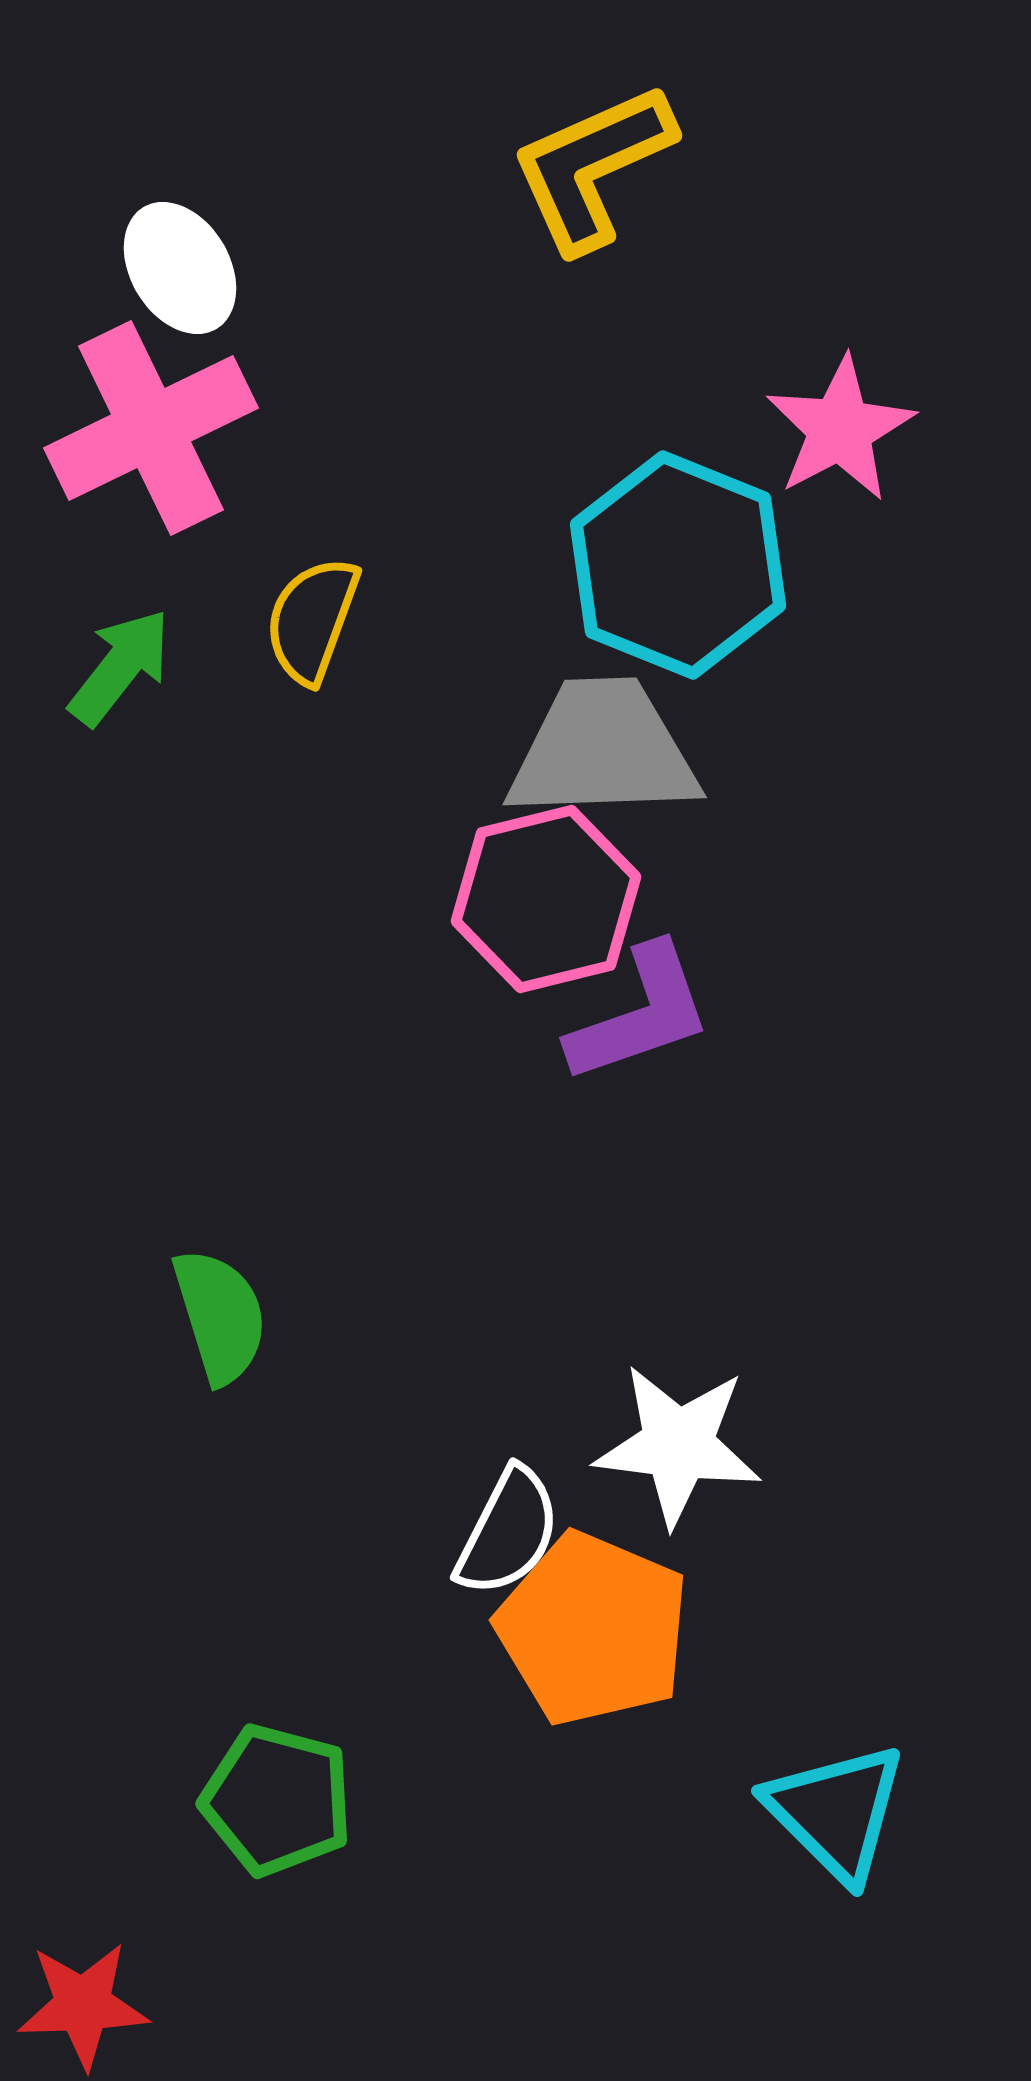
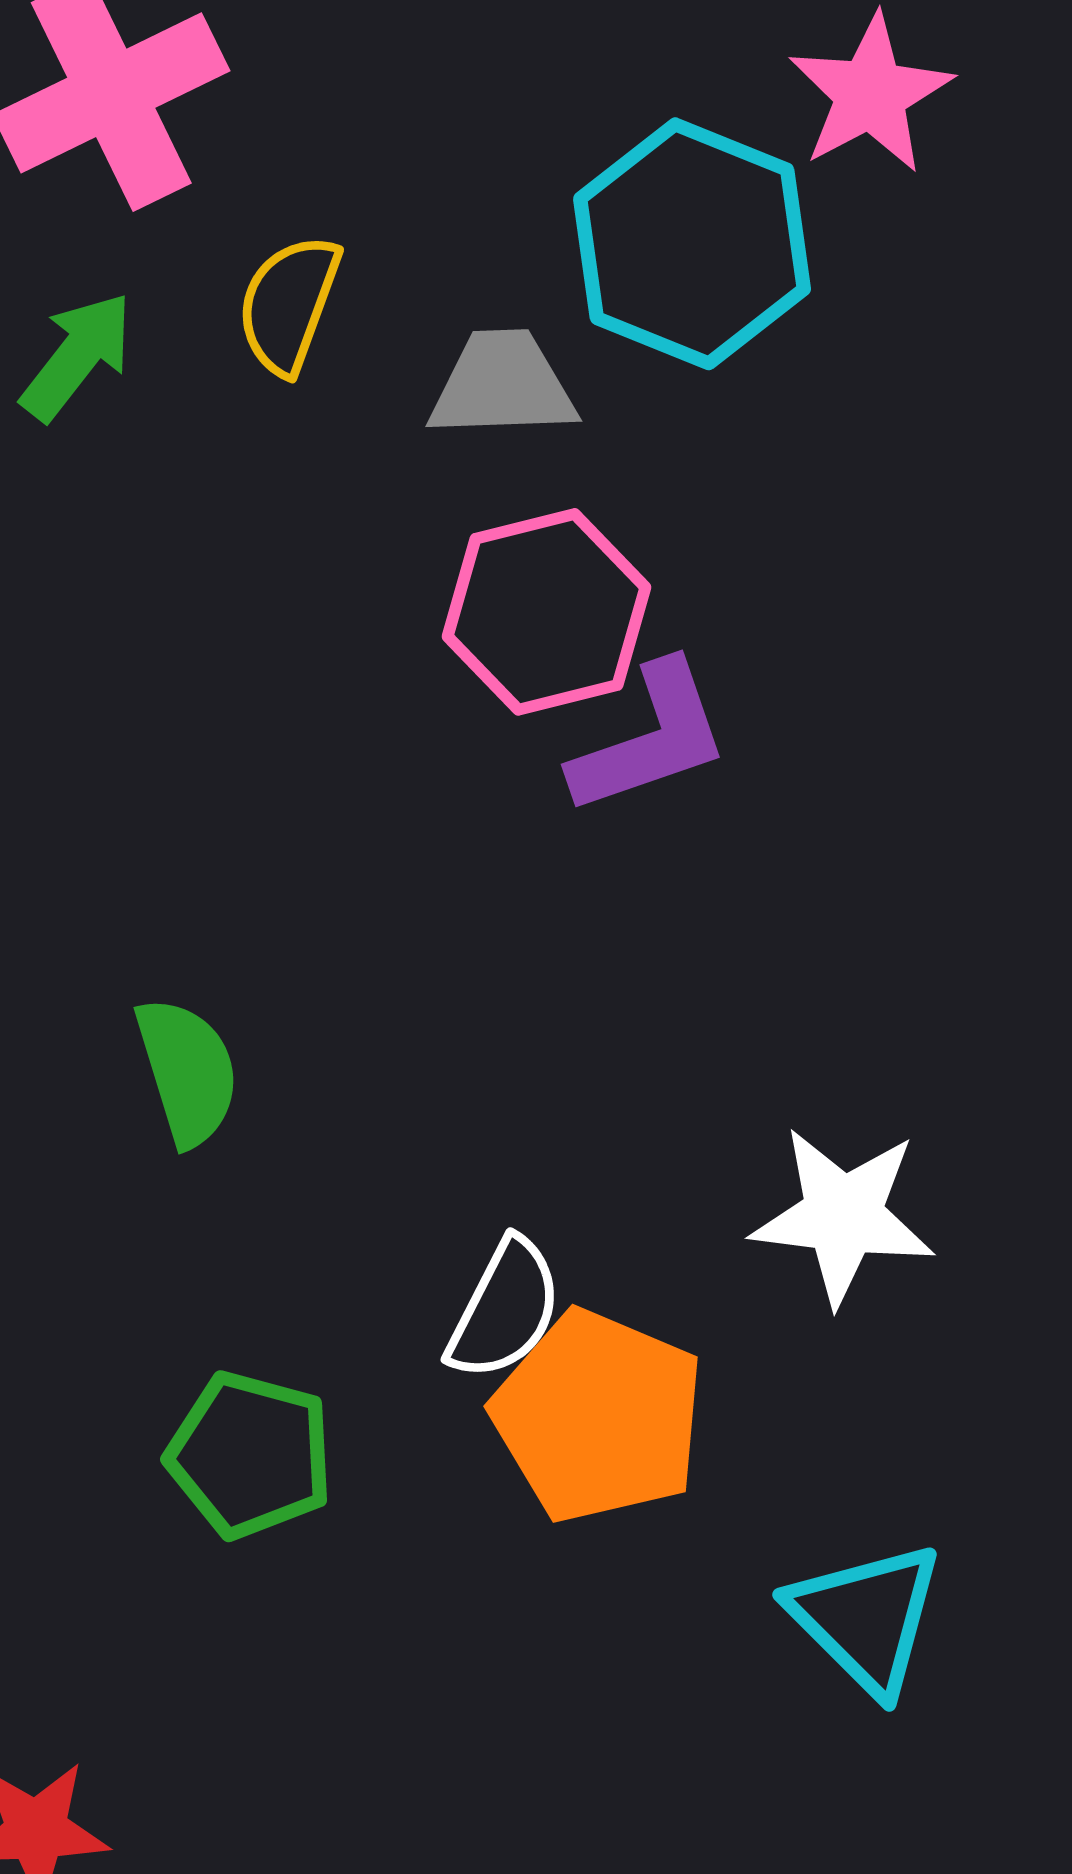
gray trapezoid: (603, 750) -> (502, 385), moved, size x0.7
white star: (678, 1445) -> (843, 1216), moved
green pentagon: (277, 1800) -> (250, 1455), moved

